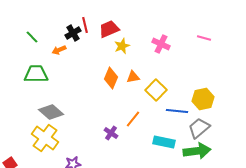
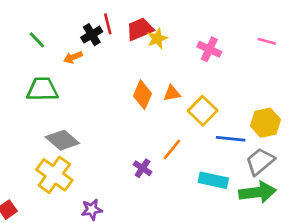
yellow star: (122, 46) -> (157, 39), moved

